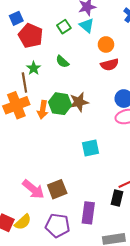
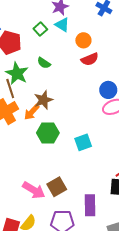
green star: (34, 68) -> (17, 73), size x1.6
brown star: (79, 102) -> (43, 100), moved
green hexagon: (60, 104) -> (48, 133), moved
orange arrow: (43, 110) -> (32, 112), turned 42

